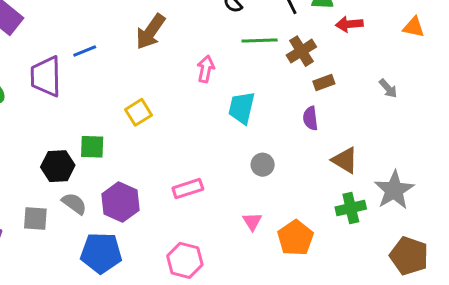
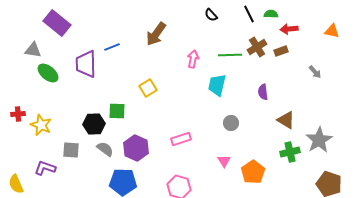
green line: (260, 41) -> (230, 55), moved
brown rectangle: (324, 82) -> (281, 51), moved
gray square: (35, 218) -> (71, 150), moved

